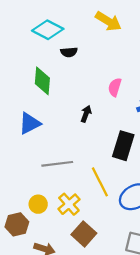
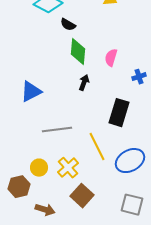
black semicircle: (69, 52) -> (68, 25), turned 35
green diamond: (42, 81) -> (78, 52), moved

